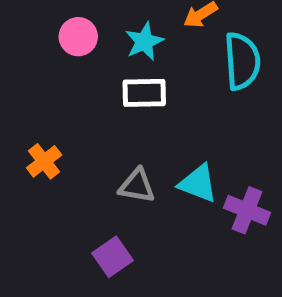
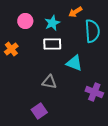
orange cross: (44, 161) -> (11, 49), moved
cyan triangle: (198, 183) -> (74, 63), moved

